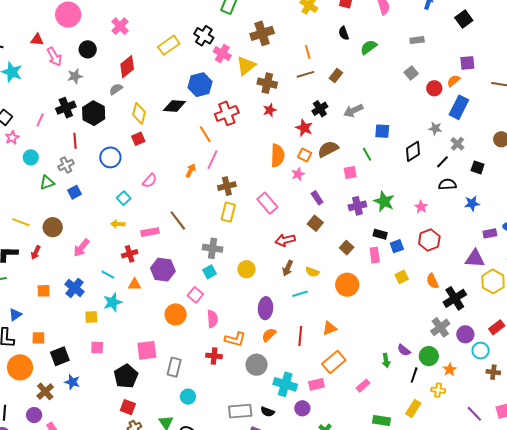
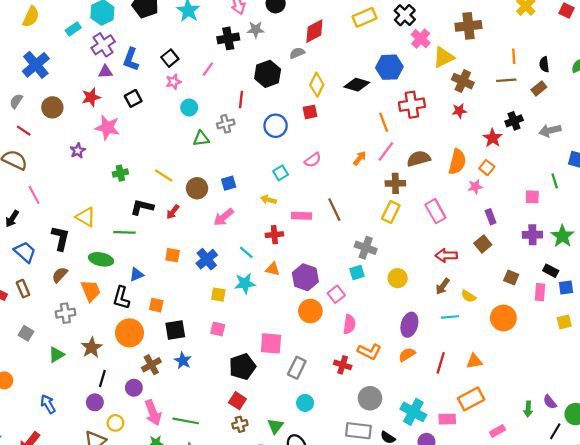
black semicircle: (344, 33) -> (544, 64), moved
black cross: (66, 108) -> (228, 38), moved
brown semicircle: (328, 149) -> (419, 159), moved
blue square: (74, 192) -> (229, 183), moved
brown square: (347, 248) -> (511, 277), turned -32
purple hexagon: (163, 270) -> (305, 277), moved
gray circle: (257, 365) -> (370, 398), moved

